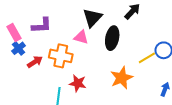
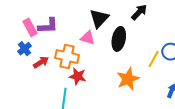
pink rectangle: (14, 33) -> (30, 27), moved
yellow line: (147, 58) -> (154, 59), turned -30
red star: (78, 83) -> (78, 76), moved

